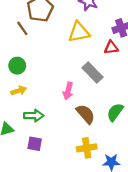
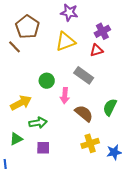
green circle: (17, 66) -> (47, 81), moved
yellow arrow: (19, 91) -> (21, 103), size x1.5

